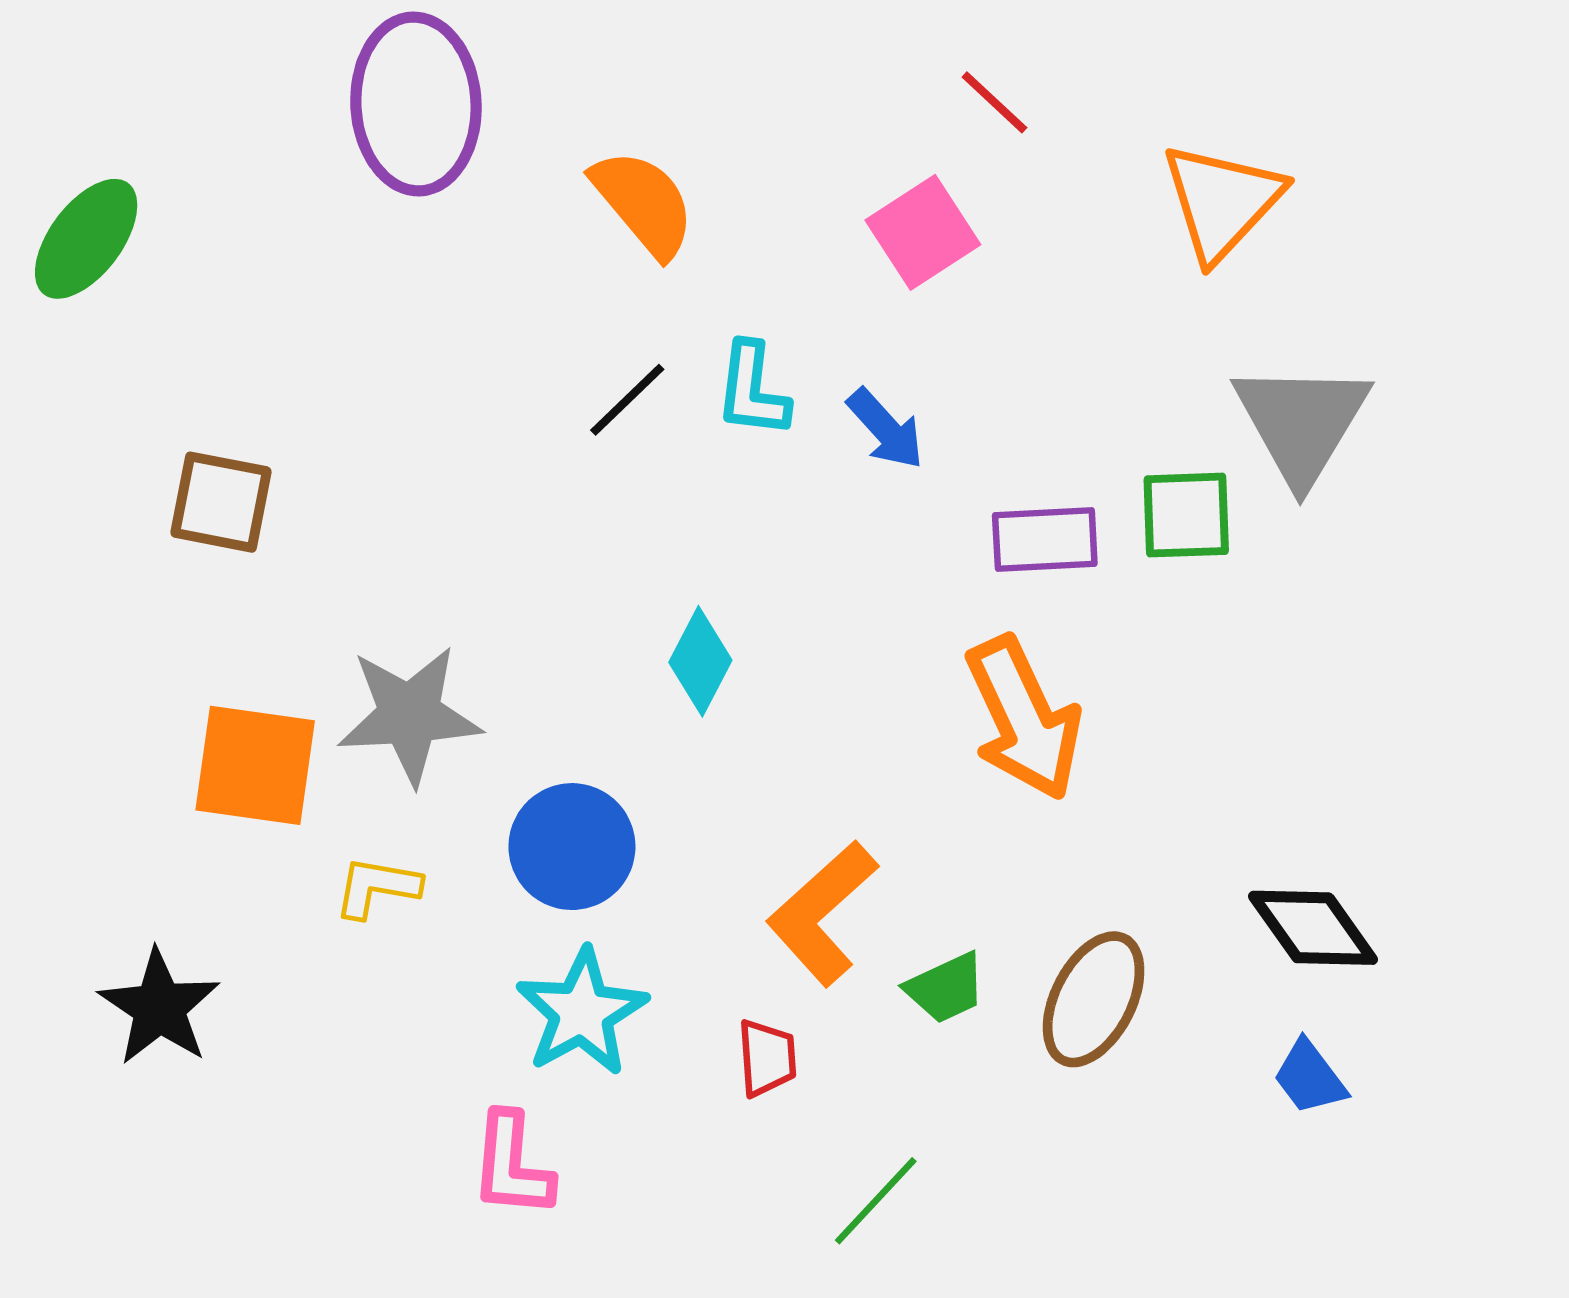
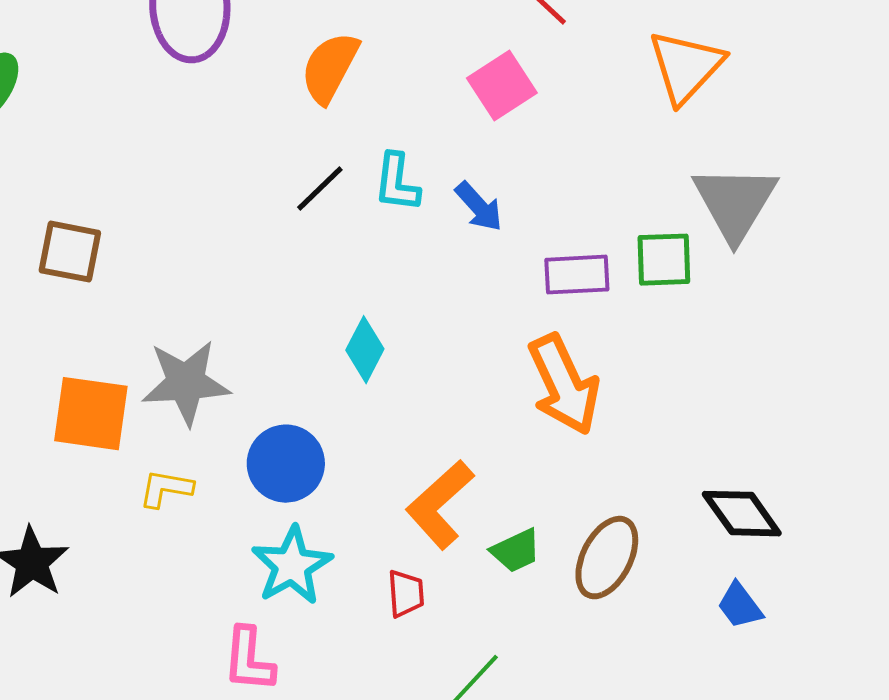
orange semicircle: (643, 203) -> (330, 68), turned -112

